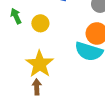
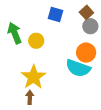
green arrow: (16, 16) -> (15, 33), size x1.5

